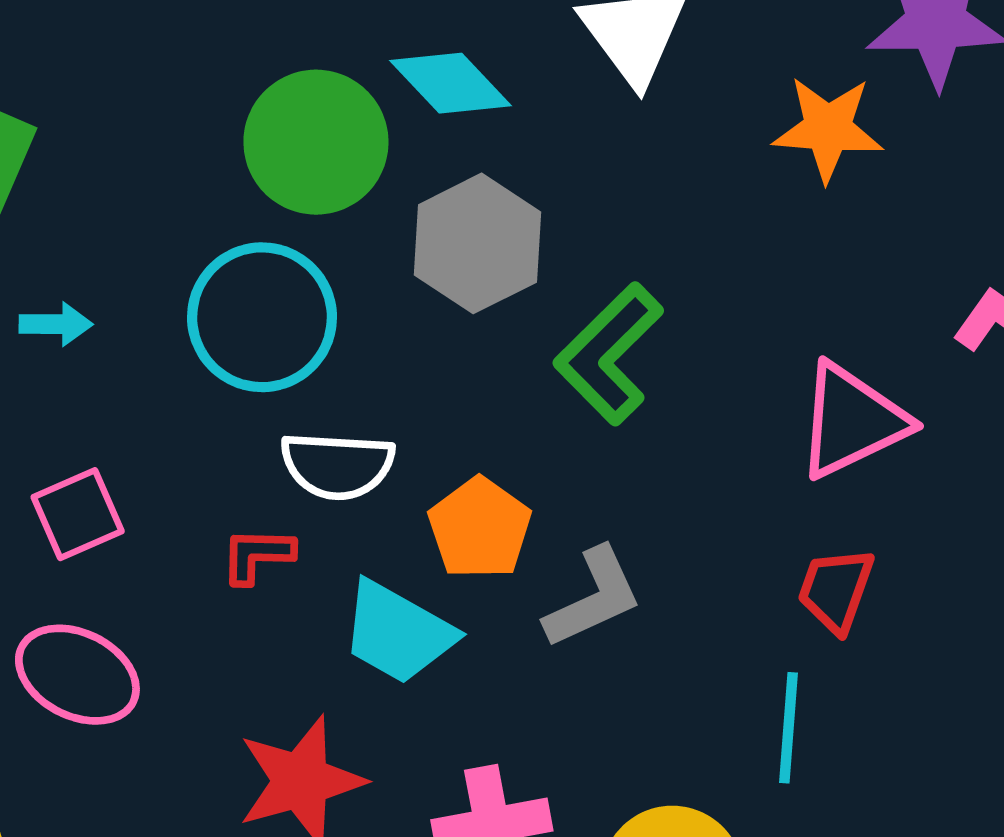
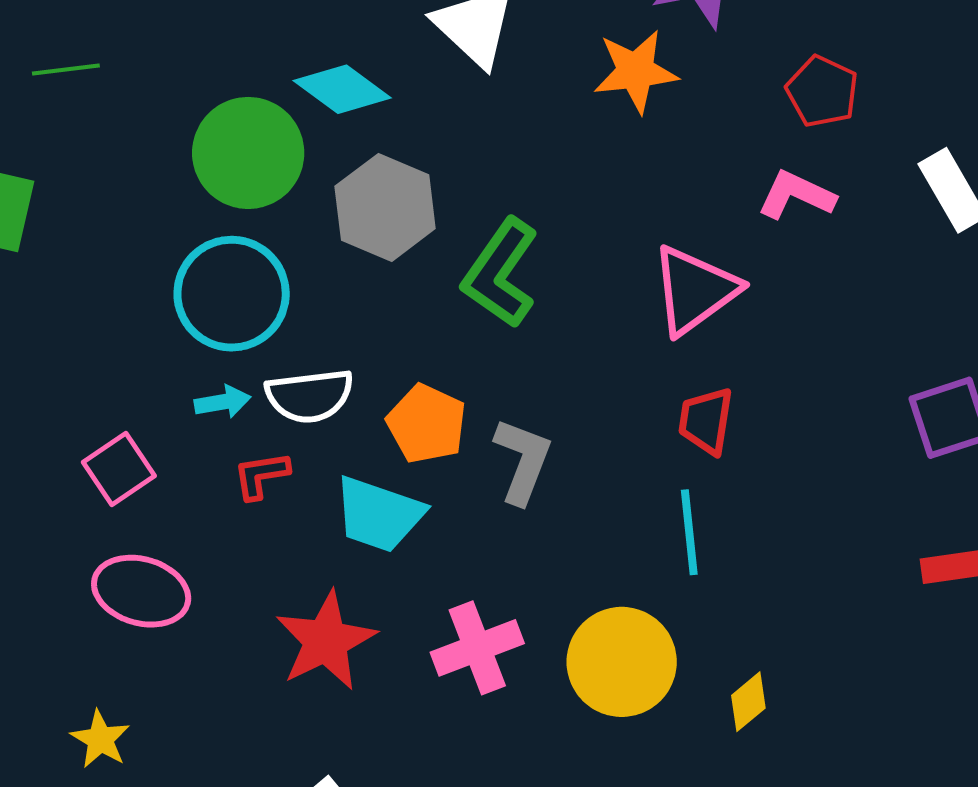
cyan arrow: (56, 324) -> (223, 402), moved
gray L-shape: (593, 598) -> (523, 461), turned -34

